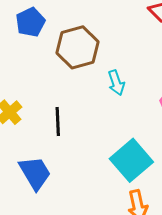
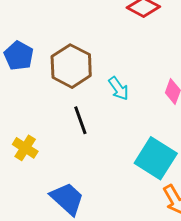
black line: (58, 122) -> (80, 120), moved

